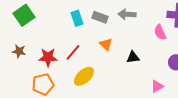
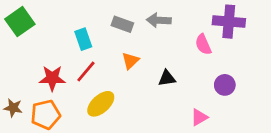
cyan rectangle: (77, 18) -> (83, 39), moved
orange triangle: (106, 44) -> (130, 61), turned 32
brown star: (19, 51) -> (13, 108), moved

